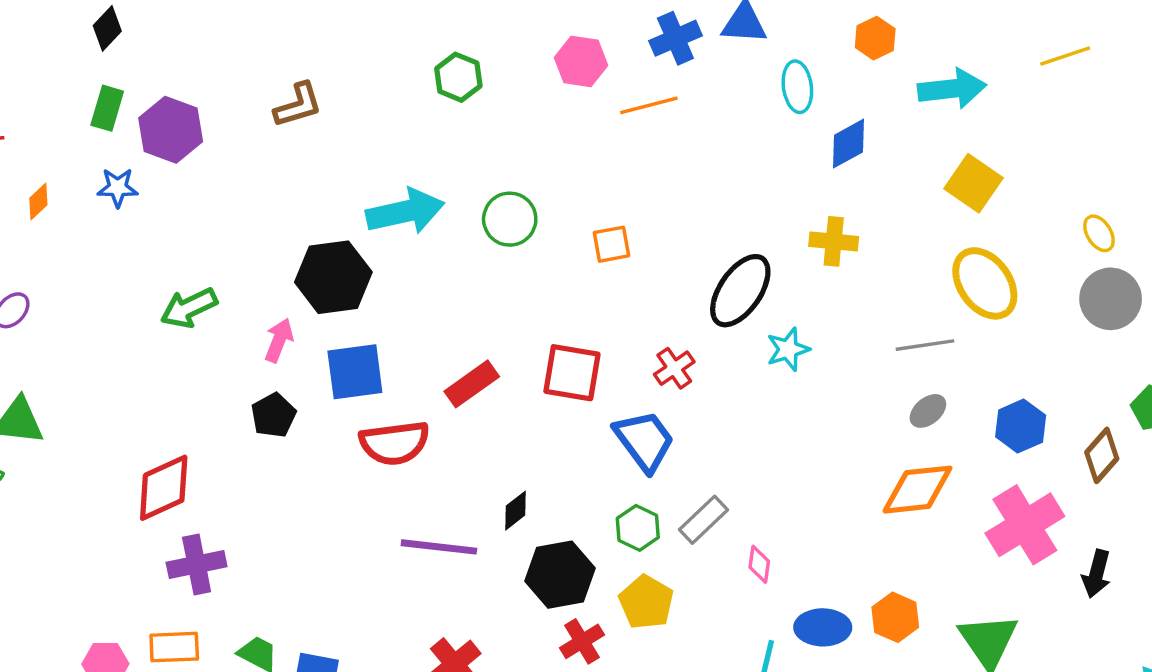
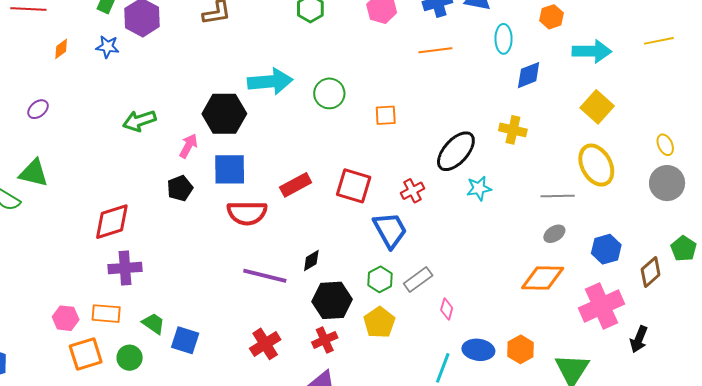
orange line: (649, 105) -> (435, 50), moved
red cross: (582, 641) -> (325, 340), moved

